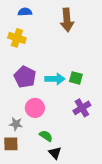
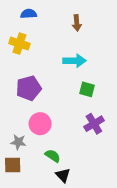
brown arrow: (67, 20) -> (77, 23), size x0.6
purple pentagon: (25, 77) -> (29, 88), turned 30
cyan arrow: (55, 79) -> (74, 61), moved

